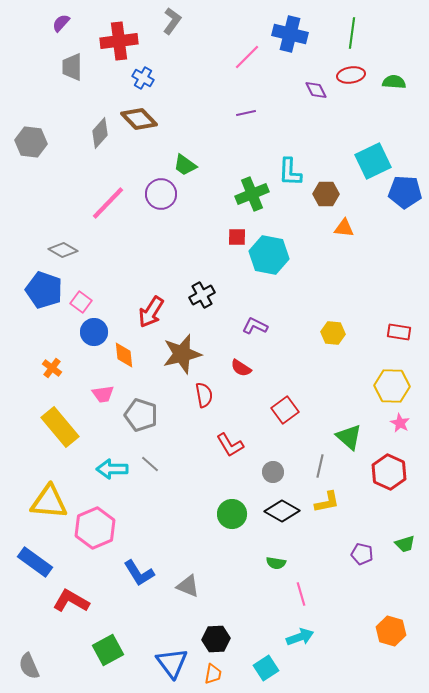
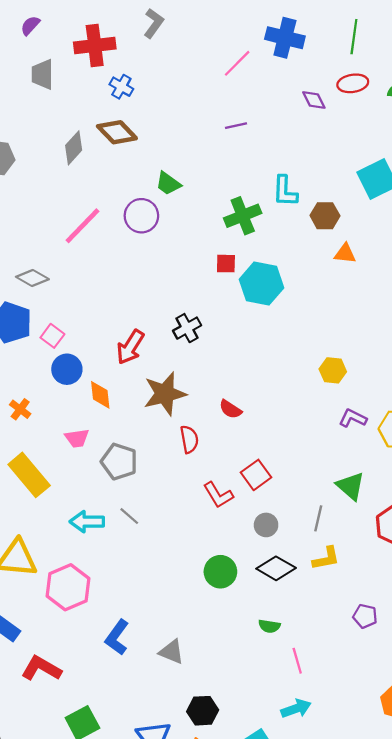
purple L-shape: (255, 326) -> (353, 418), moved
red square: (285, 410) -> (256, 475), moved
blue L-shape: (139, 573) -> (117, 637), turned 68

